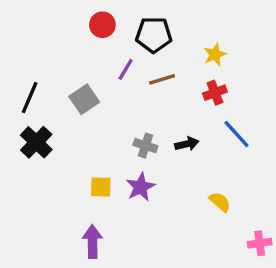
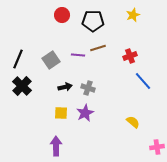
yellow star: (215, 55) -> (133, 15), moved
purple line: (126, 69) -> (78, 55), moved, turned 64
black arrow: (187, 144) -> (65, 87), moved

